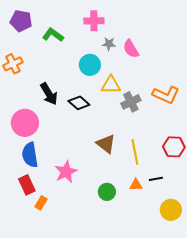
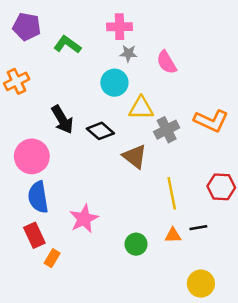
gray star: (109, 44) -> (128, 53), moved
brown triangle: (106, 144) -> (135, 156), moved
yellow circle: (171, 210) -> (201, 284), moved

